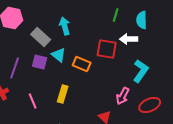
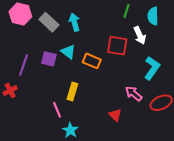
gray rectangle: (41, 37) -> (49, 22), moved
white arrow: (129, 39) -> (140, 35), turned -114
pink arrow: (123, 96) -> (134, 94), turned 102
pink line: (33, 101) -> (57, 110), moved

